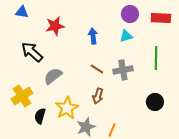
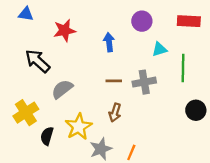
purple circle: (130, 14) -> (142, 21), moved
cyan triangle: (126, 36) -> (159, 49), moved
brown line: (97, 69) -> (114, 81), turned -32
black circle: (155, 102) -> (196, 110), moved

